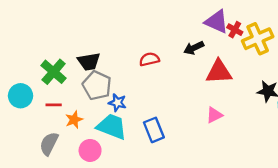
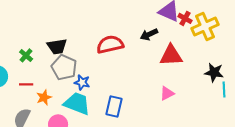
red semicircle: (149, 59) -> (110, 44), size x1.5
green cross: (54, 72) -> (26, 55), size x0.6
blue rectangle: (154, 130) -> (114, 106), turned 35

